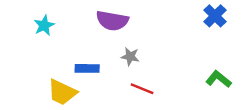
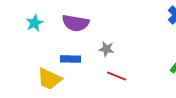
purple semicircle: (112, 21) -> (75, 23), moved

